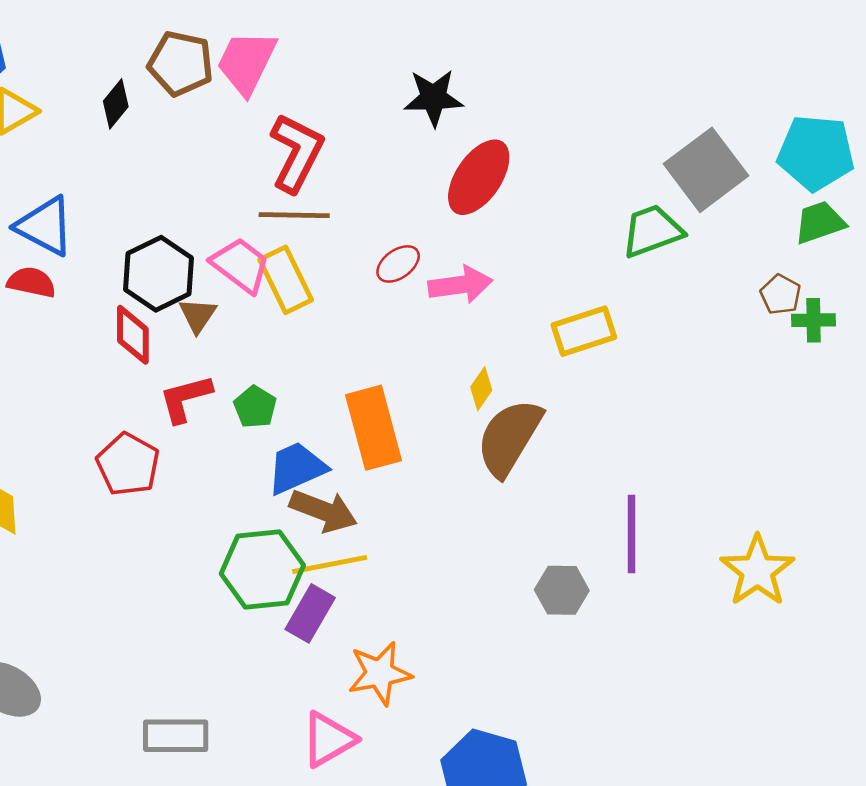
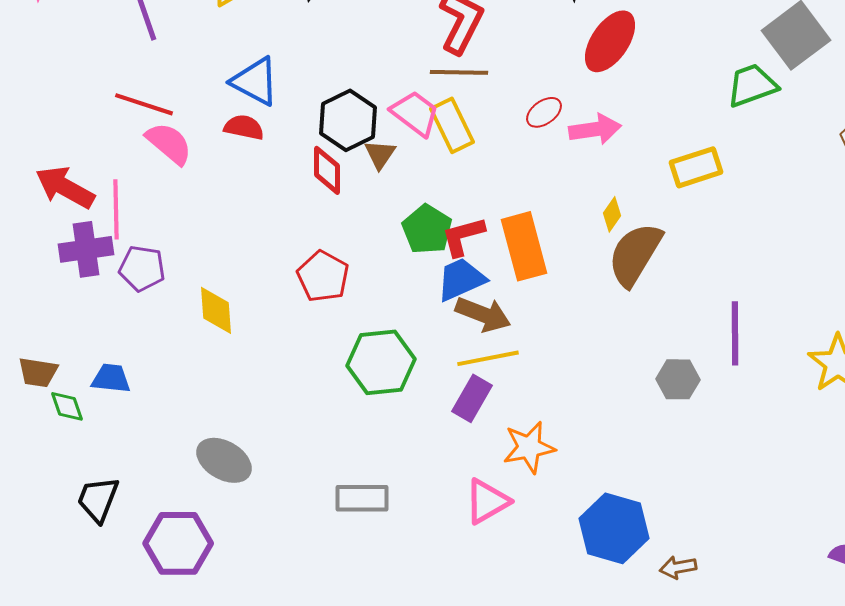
red L-shape: (185, 398) -> (463, 236), moved
green pentagon: (255, 407) -> (427, 229), size x1.4
green hexagon: (262, 569) -> (381, 362), moved

